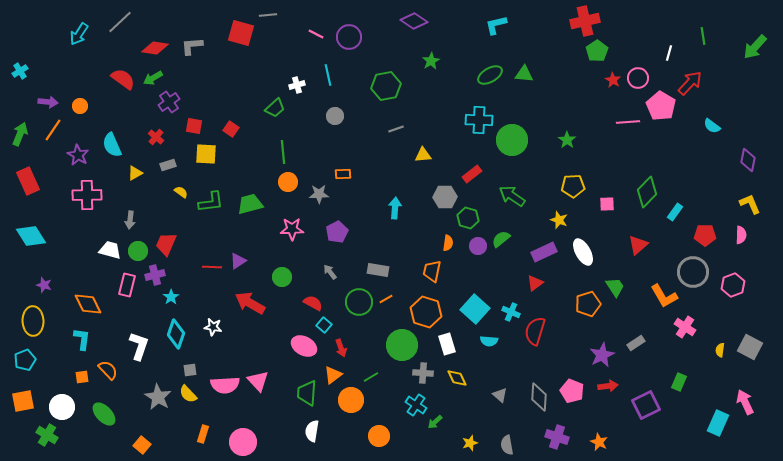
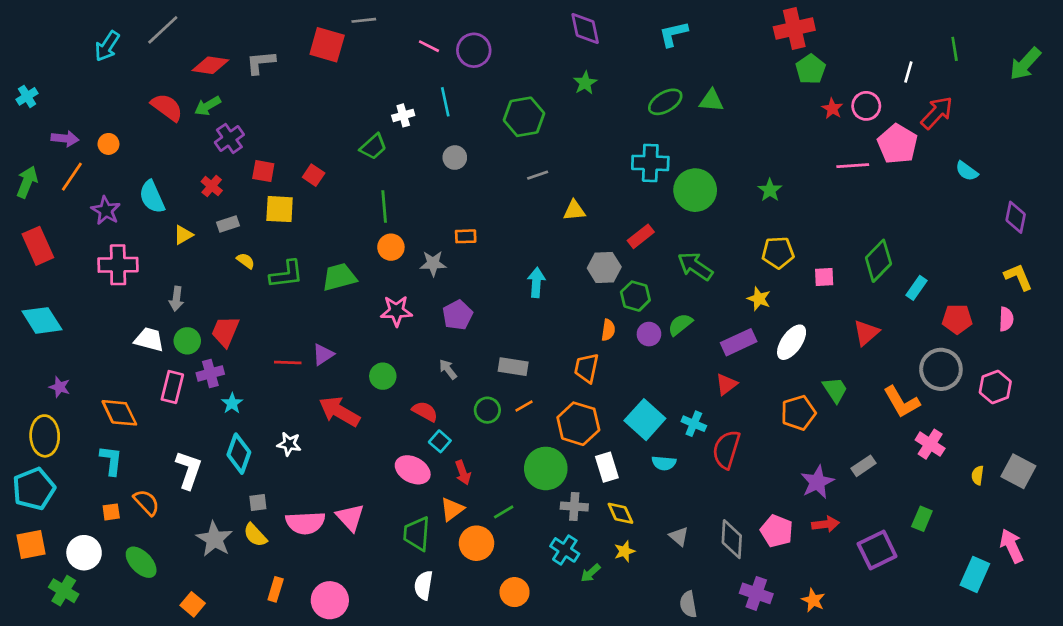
purple diamond: (414, 21) -> (585, 28), moved, turned 44
white ellipse: (583, 252) -> (792, 342), turned 64
green circle: (359, 302) -> (487, 410), size x0.7
cyan pentagon: (25, 360) -> (34, 489), size x1.4
yellow star: (470, 443) -> (625, 551), moved

